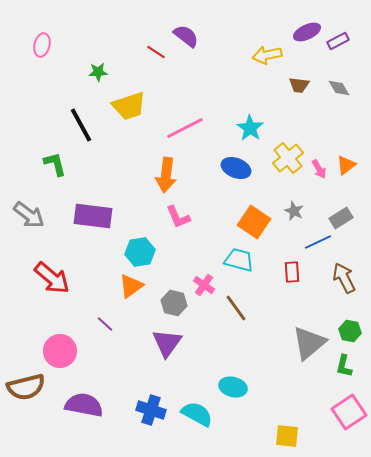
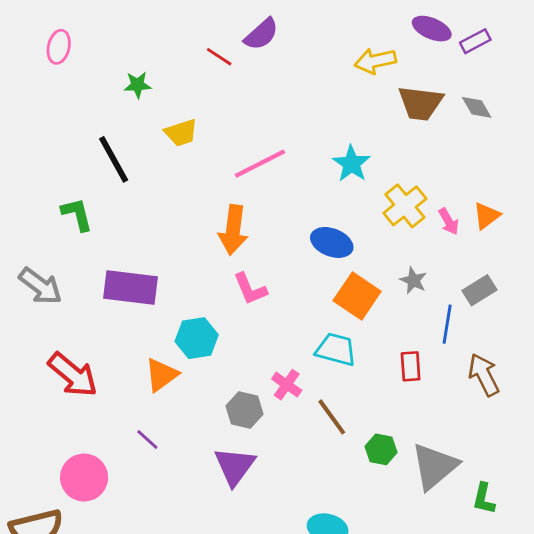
purple ellipse: (307, 32) -> (432, 29), turned 48
purple semicircle: (186, 36) -> (261, 34), turned 100
brown trapezoid: (299, 85) -> (420, 103), size x1.6
yellow trapezoid: (129, 106) -> (181, 133), size x0.7
blue ellipse: (236, 168) -> (332, 242), moved
blue line: (318, 242) -> (447, 324), turned -56
orange triangle: (131, 286) -> (161, 375), moved
green hexagon: (350, 331) -> (381, 449), moved

